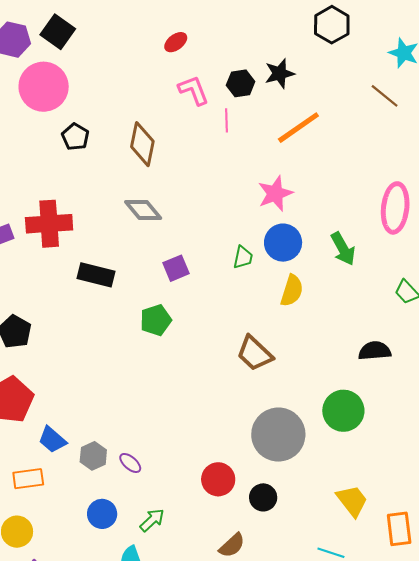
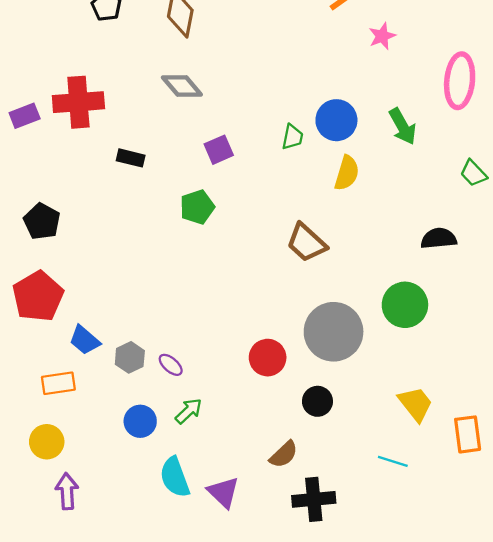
pink star: (275, 193) -> (382, 36), moved, size x0.7
black rectangle: (96, 275) -> (131, 158), size x0.7
red circle: (218, 479) -> (268, 358), moved
green arrow: (152, 520) -> (189, 411), moved

